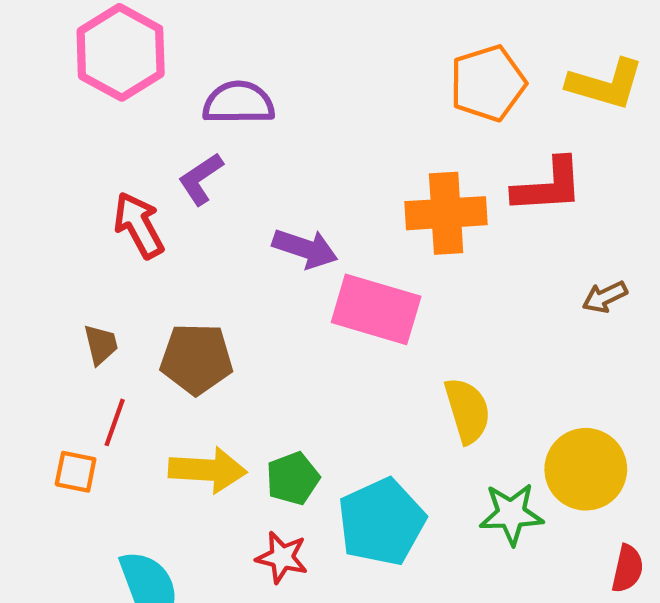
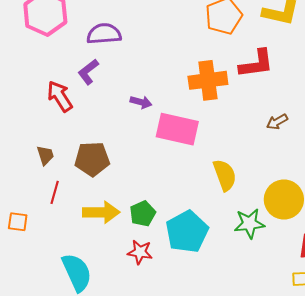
purple arrow: (305, 249) -> (141, 102), size x0.7
brown arrow: (605, 297) -> (277, 122), moved
orange square: (76, 472) -> (18, 222), moved

